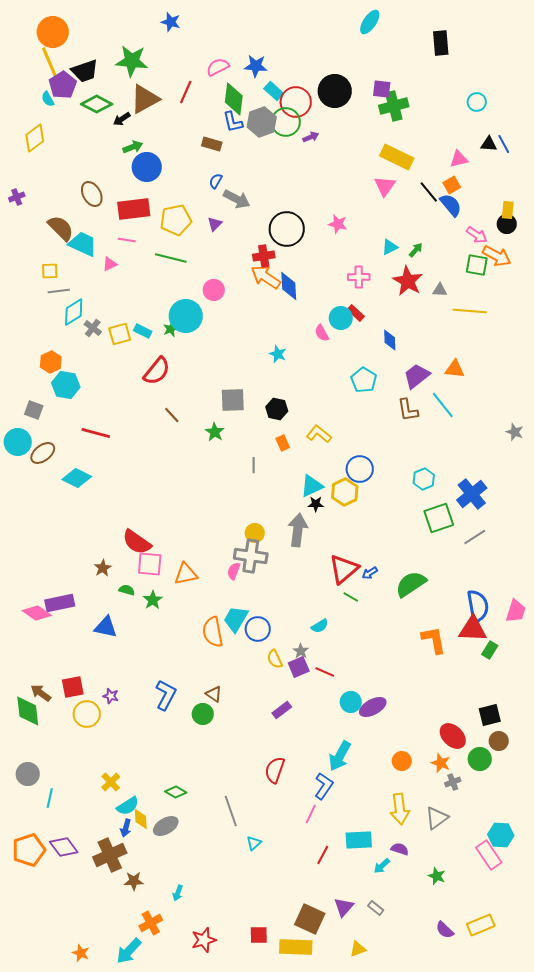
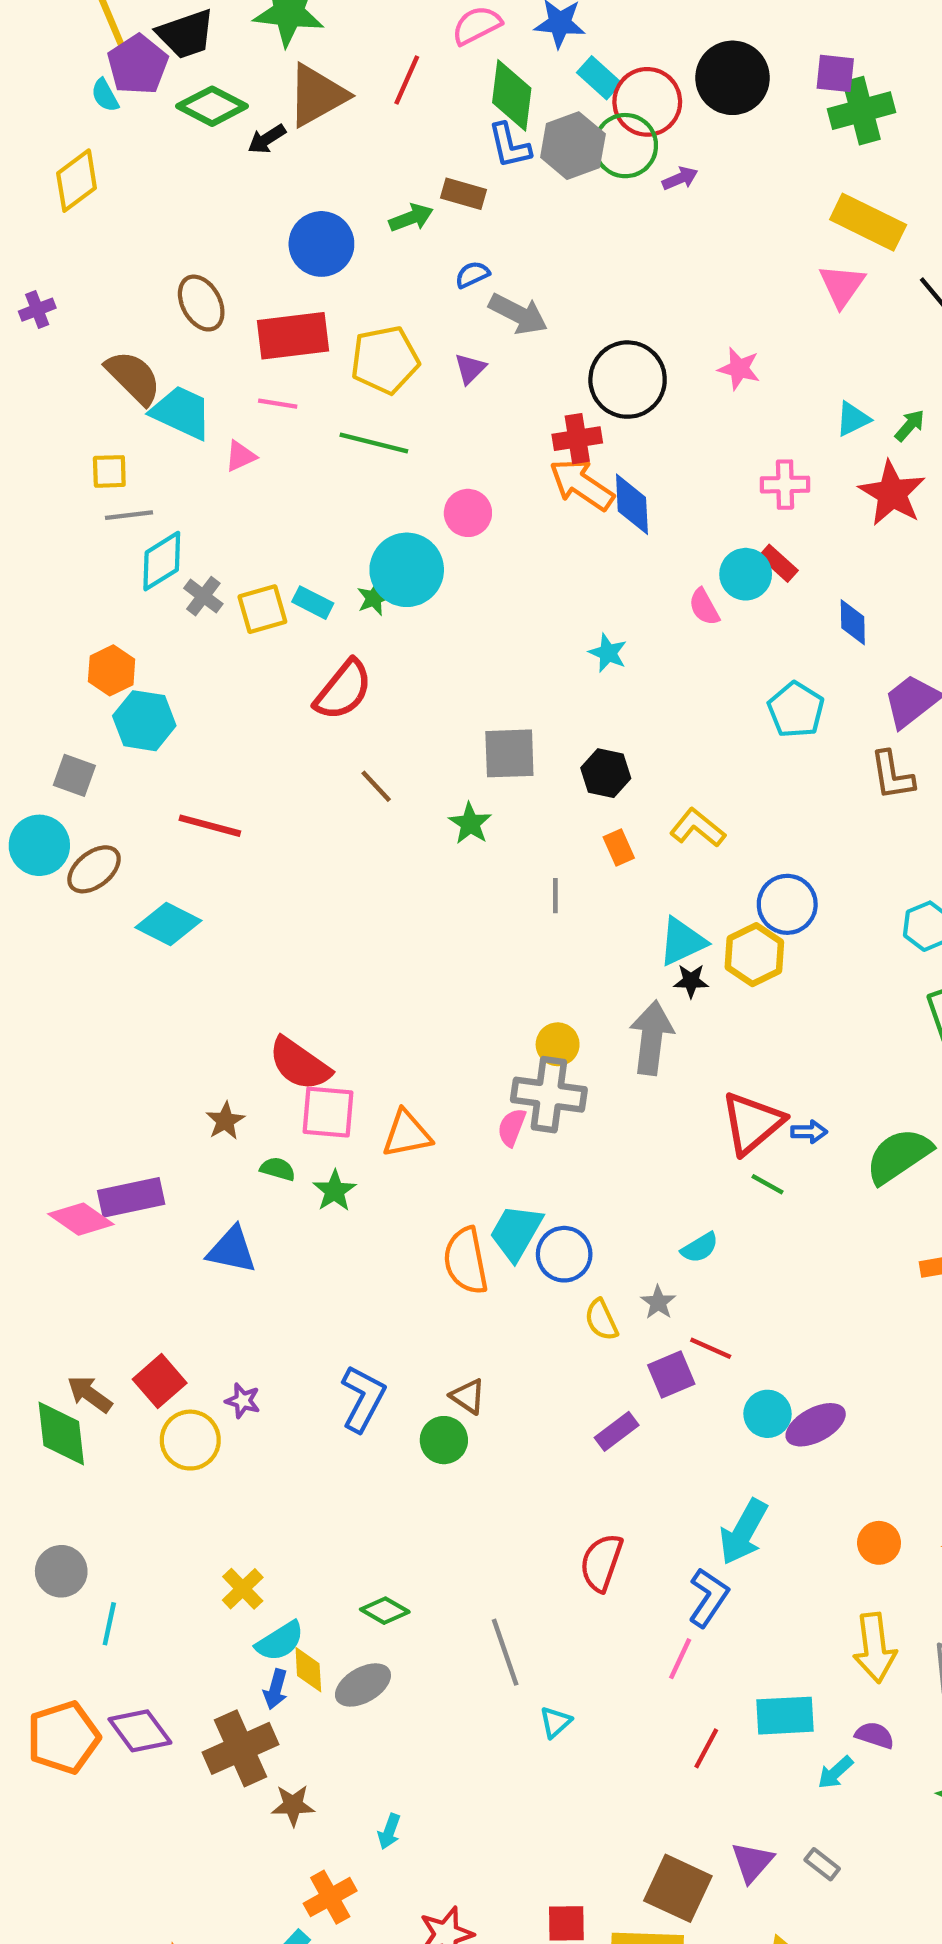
green arrow: (133, 147) -> (411, 218), moved
blue semicircle: (216, 181) -> (472, 275), turned 35
blue arrow: (370, 573) -> (809, 1132), turned -147
purple square: (299, 667) -> (671, 1374), moved
red square: (73, 687) -> (160, 1381), turned -30

